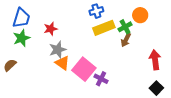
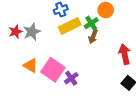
gray star: (58, 50) -> (32, 32), moved
purple cross: (101, 79) -> (71, 78), turned 32

